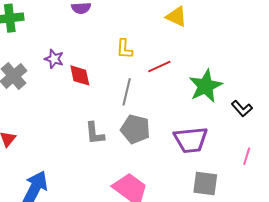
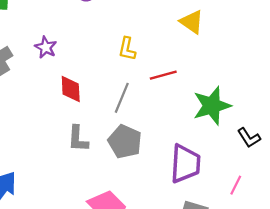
red diamond: (80, 75) -> (71, 89), moved
purple trapezoid: (191, 140) -> (185, 164), turned -90
pink line: (247, 156) -> (236, 185), moved

